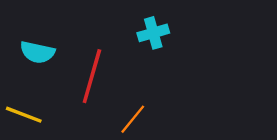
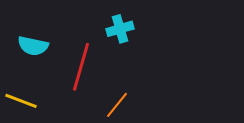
cyan cross: (153, 33) -> (120, 29), moved

